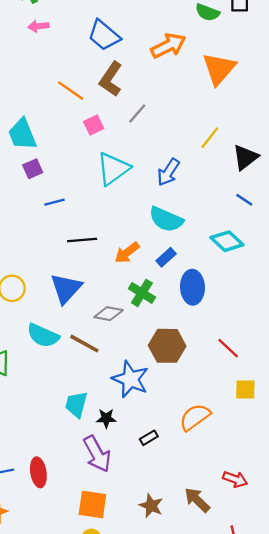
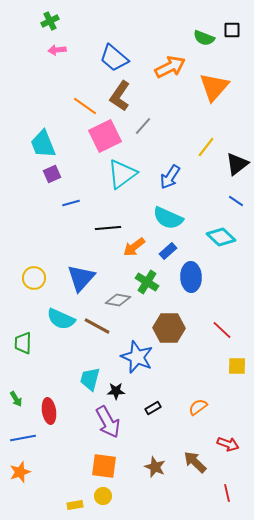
pink square: (94, 125) -> (105, 136), size x1.8
black line: (82, 240) -> (108, 228), moved
orange semicircle: (195, 417) -> (198, 407), moved, size x0.7
red ellipse: (38, 472) -> (49, 411), moved

